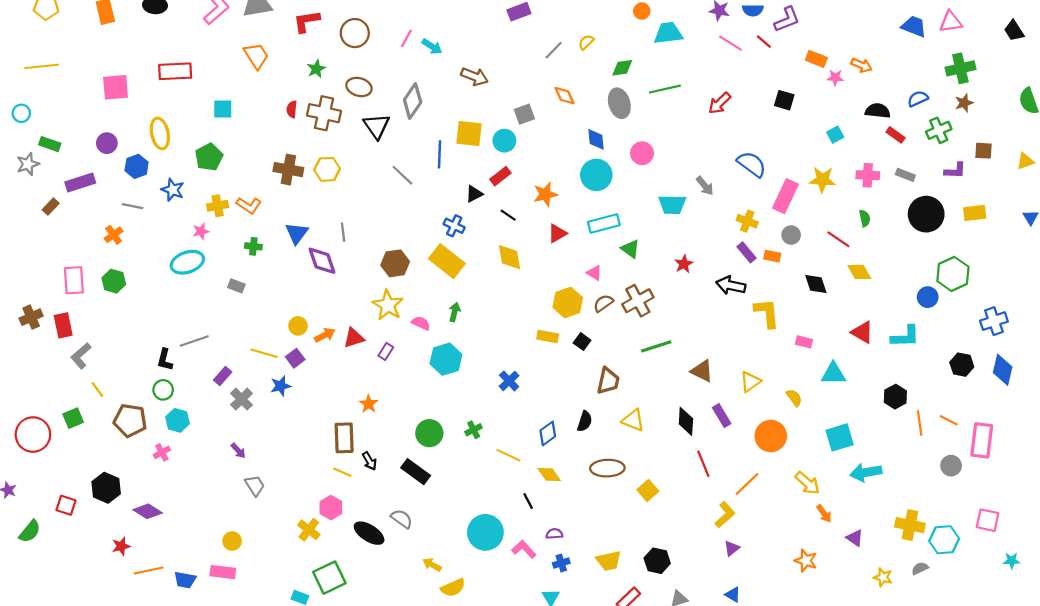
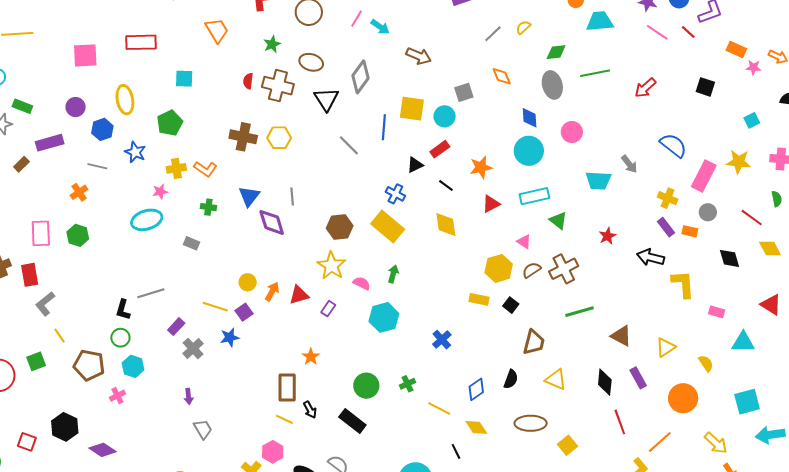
orange arrow: (325, 335) -> (272, 292), turned -36
purple arrow: (238, 451) -> (189, 396), turned 35

